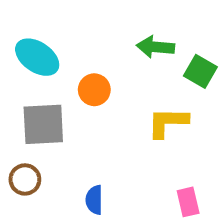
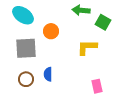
brown circle: (25, 179) -> (26, 79), moved
blue semicircle: (94, 200) -> (48, 74), moved

